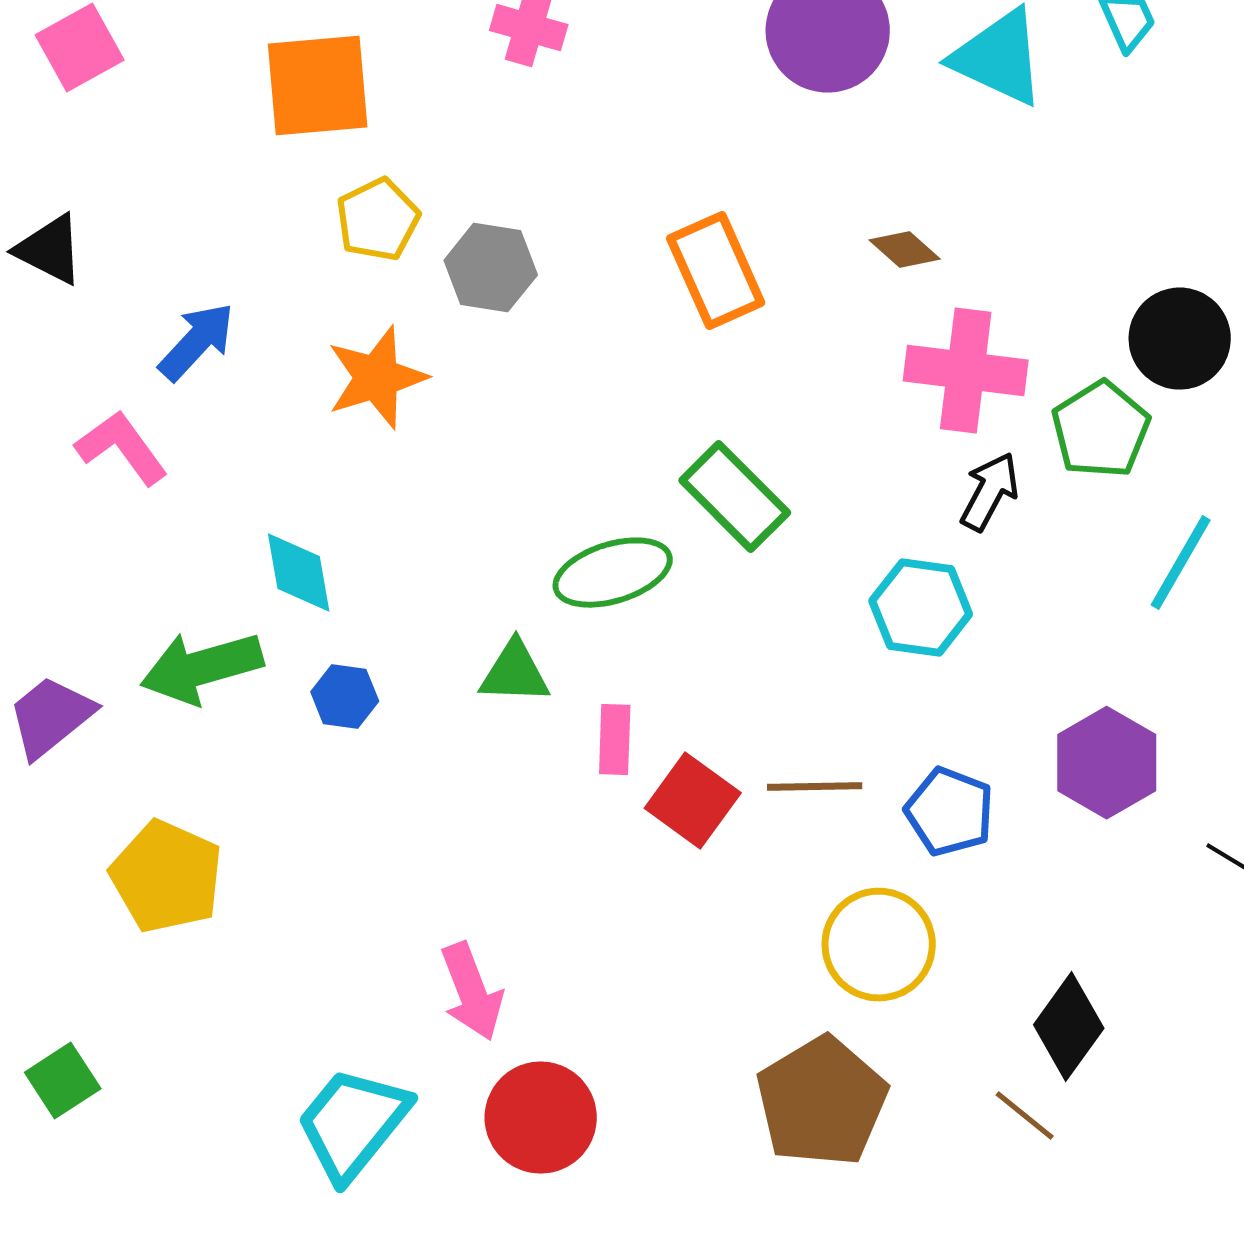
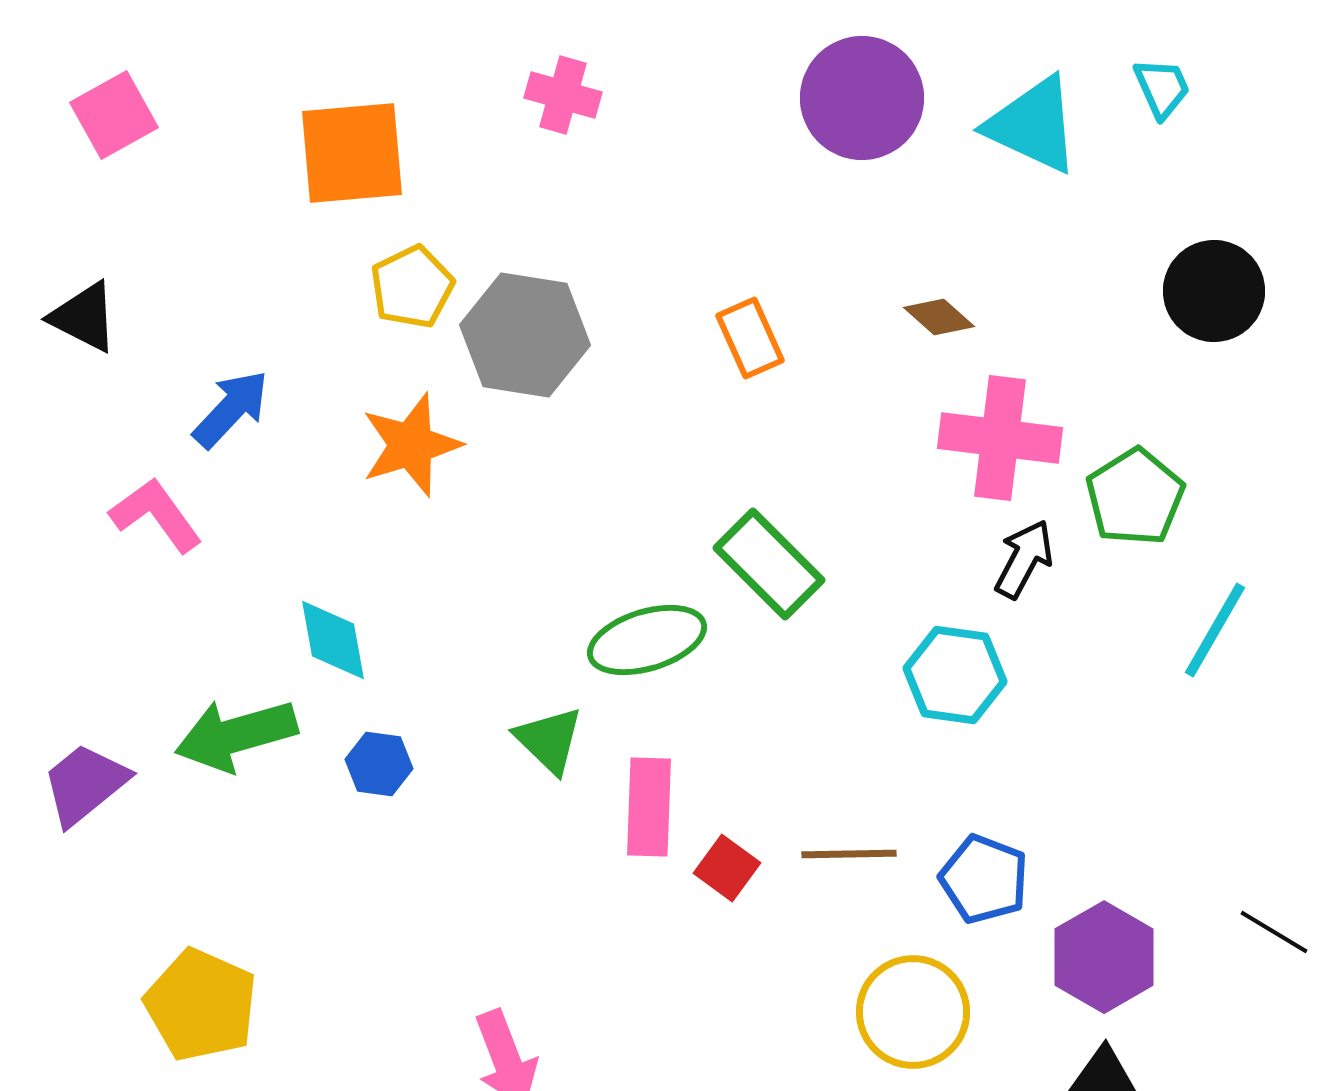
gray hexagon: (491, 268) -> (525, 335), size x1.4
orange rectangle: (716, 271) -> (750, 338), size x0.7
black circle: (1180, 339) -> (1214, 291), moved
green triangle: (515, 673) -> (549, 740), turned 42
pink rectangle: (615, 740) -> (649, 807), size x1.4
purple hexagon: (1107, 763) -> (1104, 957), moved
red square: (693, 801) -> (727, 868), size x0.7
yellow pentagon: (167, 877) -> (201, 1005), moved

